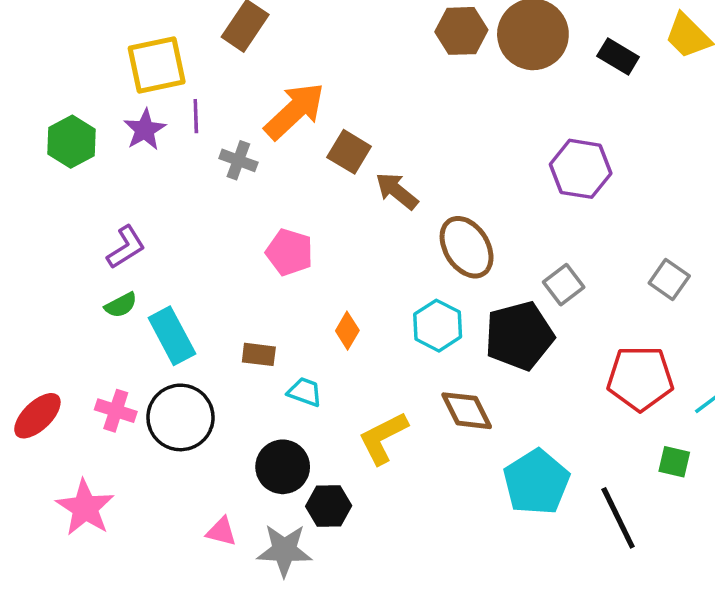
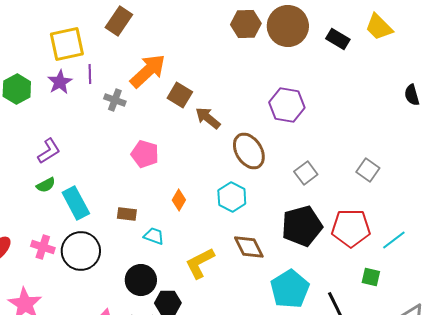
purple hexagon: (581, 169) -> (287, 105), moved
black pentagon: (519, 336) -> (302, 226), moved

